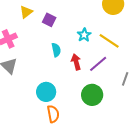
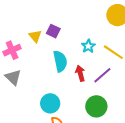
yellow triangle: (26, 12) -> (35, 36), moved, turned -32
cyan semicircle: (56, 50) -> (60, 61), size x1.5

